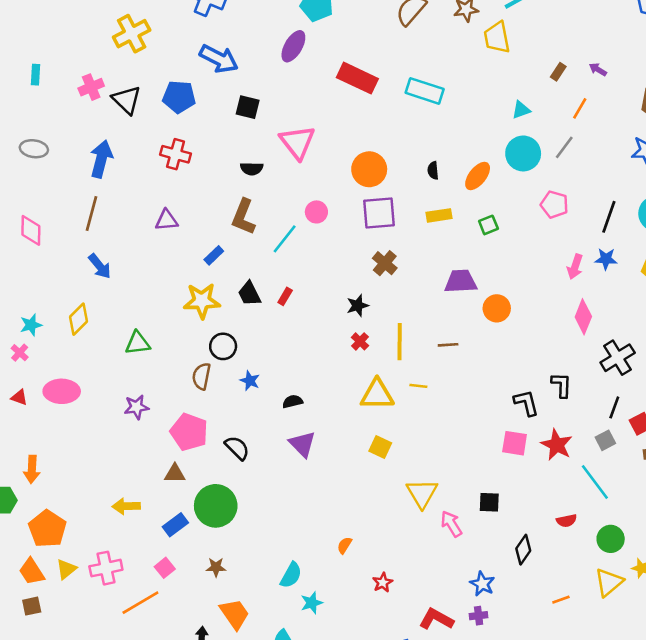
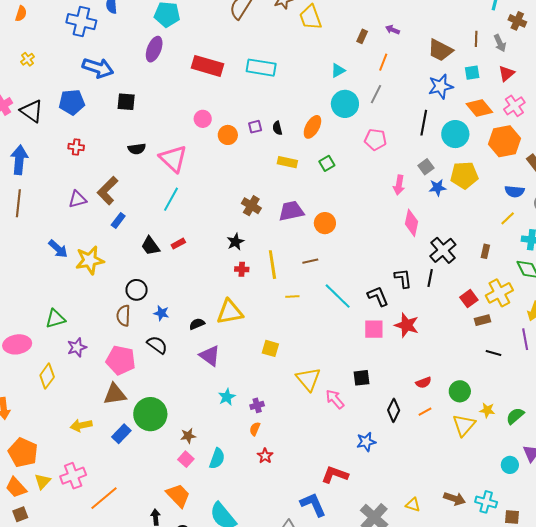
yellow cross: (132, 34) -> (27, 59), size x0.5
pink triangle: (297, 142) -> (173, 159), moved
red cross: (176, 154) -> (76, 147), size x0.7
orange circle: (369, 169) -> (228, 135), size x0.7
pink circle: (316, 212) -> (203, 119), moved
purple square: (379, 213) -> (255, 127), moved, size x0.5
yellow rectangle: (439, 215) -> (287, 162), turned 30
brown L-shape: (243, 217) -> (108, 191), moved, turned 32
black line: (609, 217) -> (424, 123), moved
blue star: (606, 259) -> (438, 188), moved
blue arrow: (100, 266) -> (58, 249), moved
purple trapezoid: (461, 281) -> (291, 211), moved
red rectangle: (285, 296) -> (178, 244), turned 40
yellow star: (202, 301) -> (90, 260), moved
orange circle: (497, 308) -> (325, 223), moved
yellow diamond: (78, 319) -> (47, 376), moved
red cross: (360, 341) -> (242, 269), turned -32
green triangle: (138, 343) -> (55, 319), moved
yellow triangle: (377, 394) -> (230, 312), moved
black line: (614, 407) -> (430, 278), moved
gray square: (605, 440) -> (426, 167), moved
black semicircle: (237, 448) -> (157, 345), moved
brown triangle: (175, 474) -> (115, 394), size x1.4
cyan line: (595, 482) -> (338, 296), moved
brown star: (216, 567) -> (188, 436), moved
pink square: (165, 568) -> (186, 459), moved
red star: (383, 583) -> (265, 456), moved
blue star: (482, 584) -> (366, 442), turned -30
orange line: (561, 600) -> (425, 412), moved
cyan star: (312, 603) -> (227, 397), moved
purple cross: (479, 616) -> (257, 405), moved

